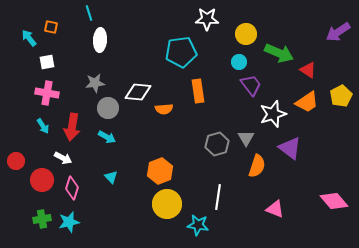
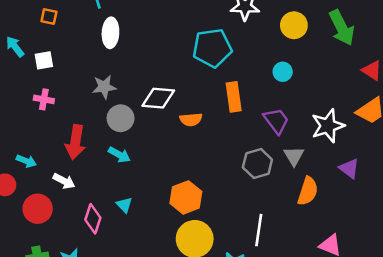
cyan arrow: (29, 38) -> (15, 47), moved
green arrow: (279, 53) -> (342, 28), moved, turned 40
cyan circle: (239, 62) -> (283, 72), moved
purple trapezoid: (251, 85) -> (276, 121), moved
pink cross: (47, 93) -> (44, 99), size x0.7
cyan arrow: (43, 126) -> (26, 161), moved, turned -35
purple triangle: (290, 148) -> (349, 169), size x0.7
pink diamond: (72, 188) -> (93, 219), moved

